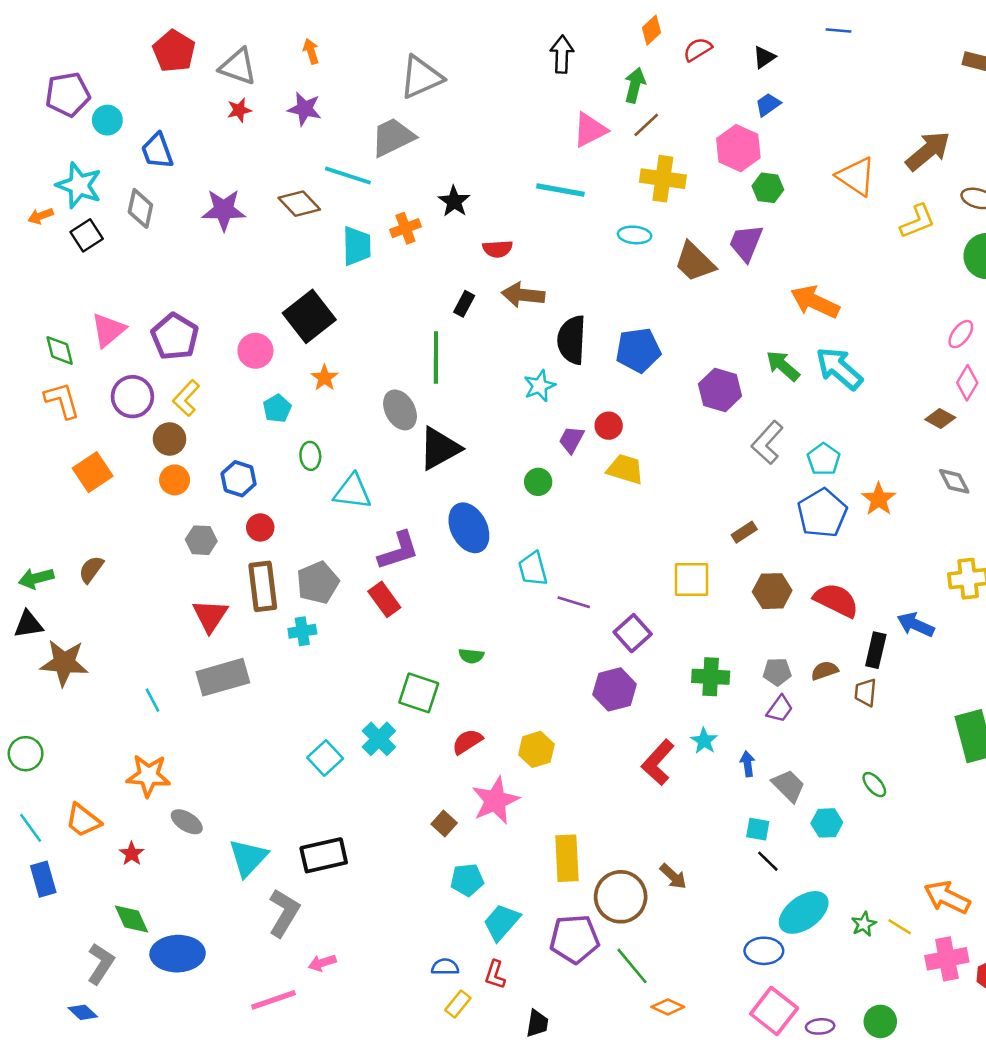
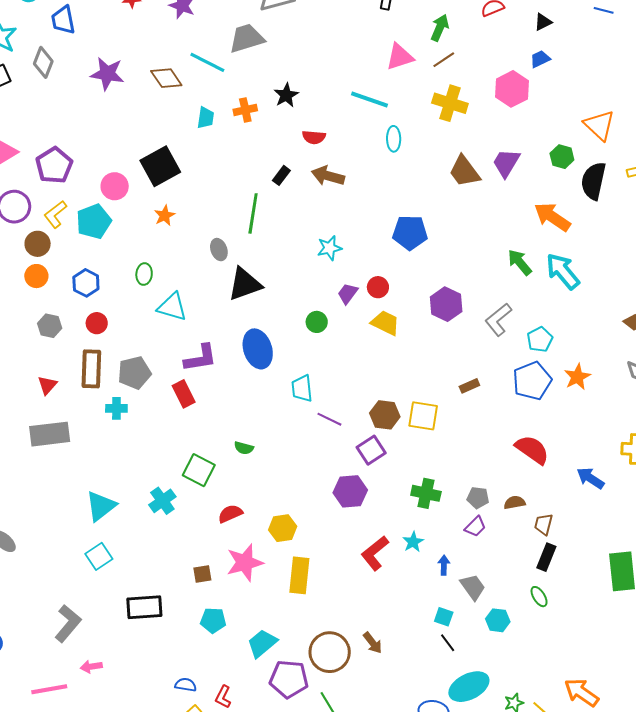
green hexagon: (768, 188) -> (562, 157), moved
cyan ellipse: (635, 235) -> (394, 139), moved, turned 75
cyan trapezoid: (357, 246) -> (206, 118), size x0.7
black semicircle: (572, 340) -> (593, 181), moved
purple hexagon: (720, 390) -> (446, 304), moved
cyan pentagon: (277, 408) -> (94, 221), moved, size x1.6
gray ellipse: (400, 410) -> (219, 250), size x0.7
brown hexagon: (772, 591) -> (385, 415), moved
red triangle: (210, 616) -> (47, 385), size x0.7
black rectangle: (876, 650) -> (546, 557), moved
cyan square: (325, 758) -> (99, 556), moved
brown square: (444, 824) -> (202, 574), turned 30
black rectangle: (324, 855) -> (144, 607), moved
cyan triangle: (248, 858) -> (101, 506), moved
yellow rectangle: (567, 858) -> (299, 575), moved
cyan trapezoid: (502, 922) -> (262, 643), moved

